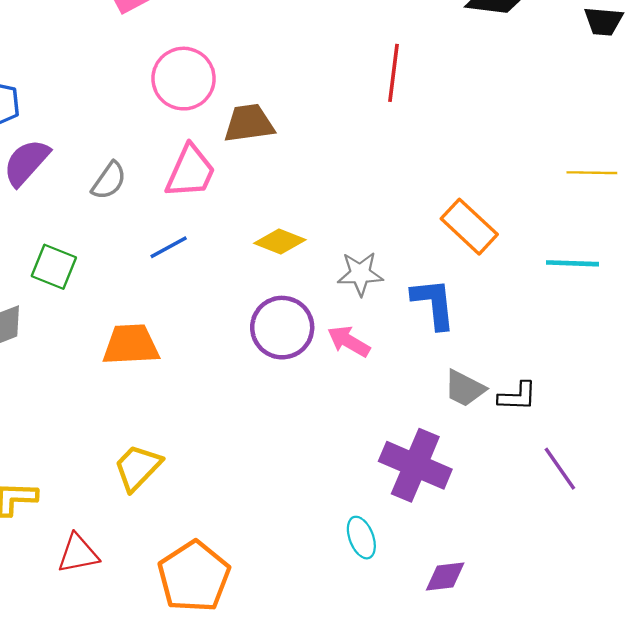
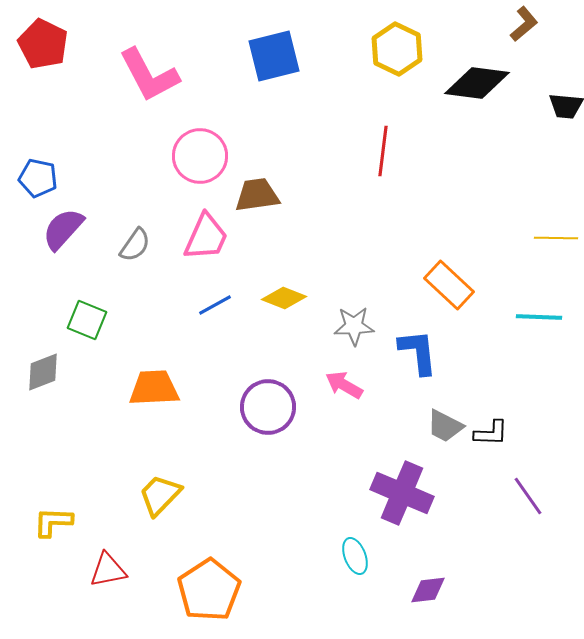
blue line: (169, 247) -> (215, 305), moved
purple circle: (282, 328) -> (268, 407), moved

